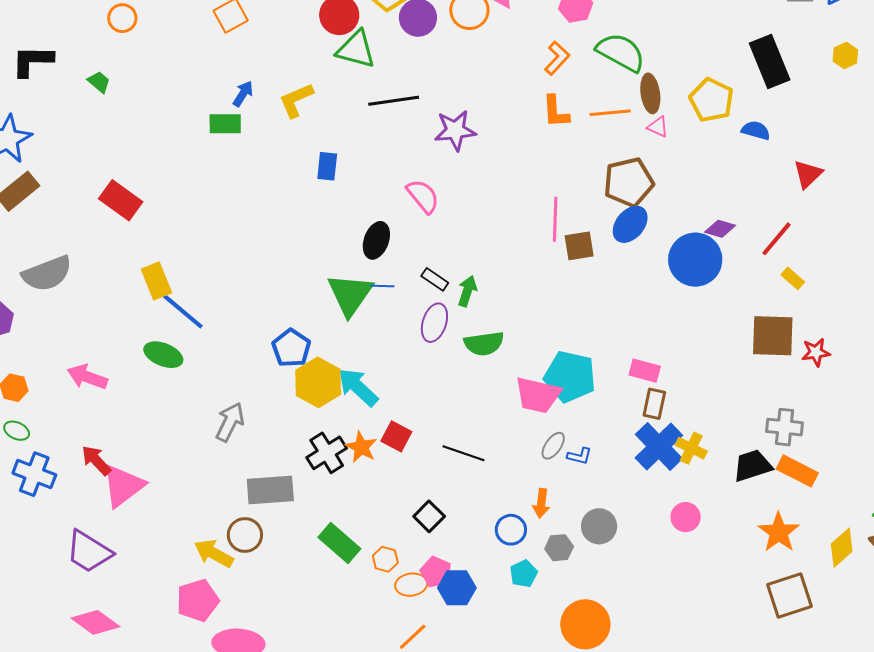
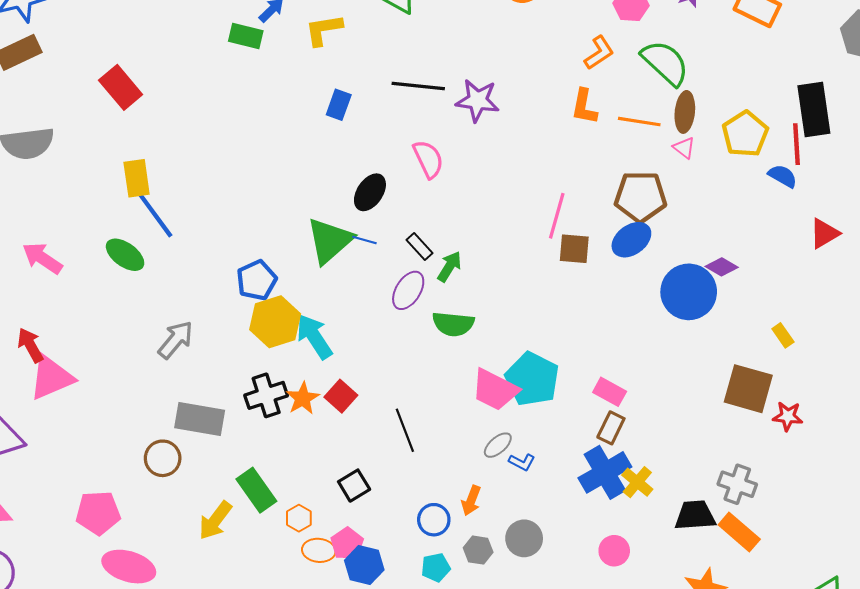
black line: (394, 101) -> (418, 86), moved
red line: (776, 239) -> (797, 144), moved, turned -57
black line: (464, 453) -> (405, 430), turned 36
yellow arrow: (214, 553) -> (215, 520), moved, turned -96

